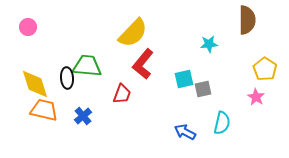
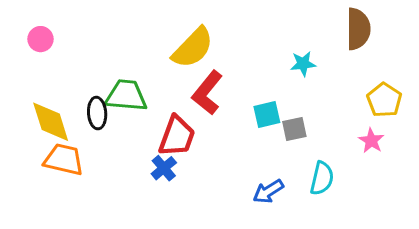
red trapezoid: (122, 94) -> (177, 136), size x1.4
blue cross: (83, 116) -> (164, 168), moved
blue arrow: (185, 132) -> (268, 191), turned -60

